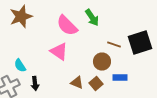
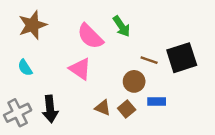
cyan semicircle: (20, 66) -> (25, 68), moved
black arrow: (35, 84) -> (50, 109), size x1.5

